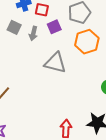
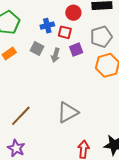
gray triangle: (55, 63) -> (68, 112), moved, turned -45

